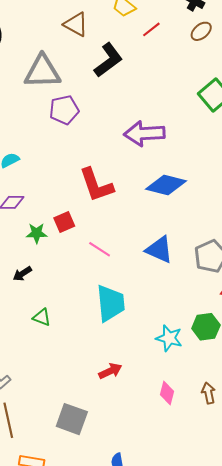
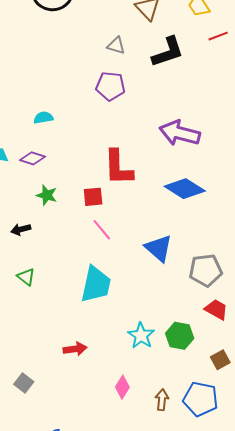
gray triangle: (42, 72) -> (116, 46), moved, size x0.5
red square: (64, 222) -> (93, 197), moved
gray square: (72, 419) -> (24, 383), size x0.6

